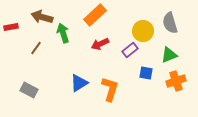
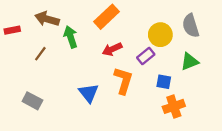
orange cross: (176, 81) -> (174, 106), moved
blue triangle: (79, 83) -> (89, 93), turned -36
orange L-shape: (110, 89) -> (123, 81), moved

